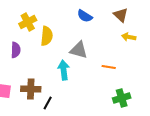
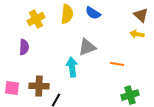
brown triangle: (121, 15) -> (141, 15), moved
yellow semicircle: (47, 36) -> (67, 14), moved
gray triangle: (79, 50) -> (87, 47), turned -36

